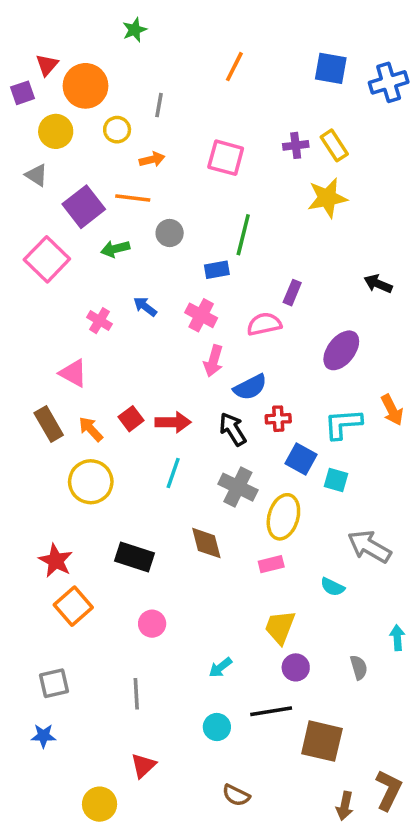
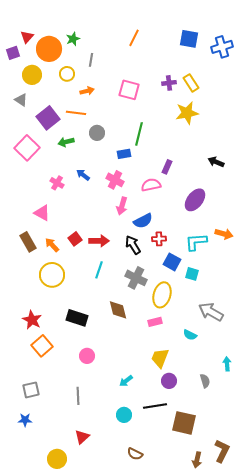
green star: (135, 30) -> (73, 39), moved
orange arrow: (392, 410) -> (224, 234), turned -48

